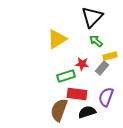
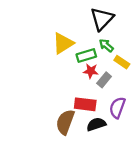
yellow rectangle: (110, 56) -> (122, 62), turned 48
gray rectangle: (102, 68) -> (104, 80), moved
green rectangle: (66, 76) -> (86, 55), moved

